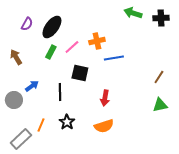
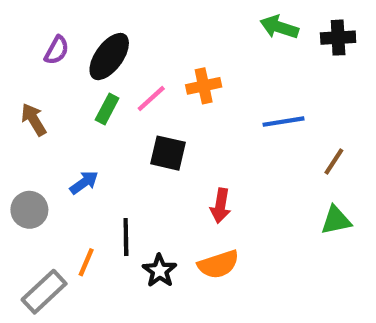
blue line: (114, 58) -> (283, 122), moved
blue arrow: (32, 86) -> (84, 182), moved
black line: (60, 92) -> (126, 237), moved
black star: (67, 122) -> (160, 271), moved

